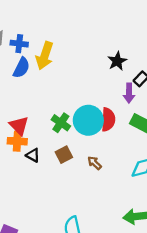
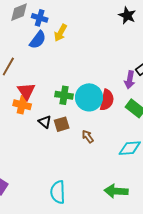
yellow arrow: (45, 56) -> (60, 33), size x0.7
black star: (117, 61) -> (127, 15), moved, turned -30
green cross: (61, 123) -> (64, 95), turned -36
black triangle: (33, 155) -> (45, 122), moved

